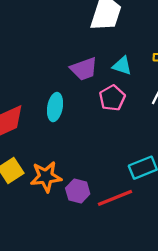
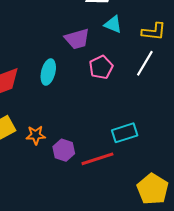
cyan triangle: (122, 66) -> (113, 24), moved
orange star: (46, 177) -> (36, 135), size x0.7

